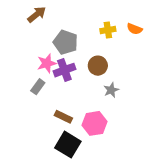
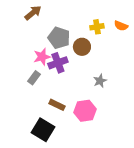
brown circle: (98, 66) -> (82, 47), moved
black square: (68, 145) -> (43, 130), moved

